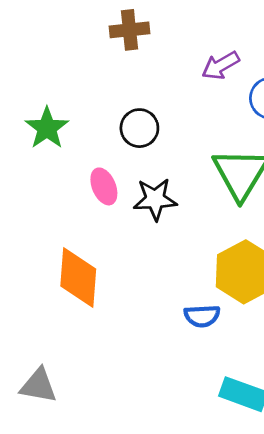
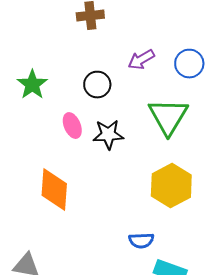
purple arrow: (221, 65) -> (141, 60), moved
blue semicircle: (202, 316) -> (141, 240), moved

